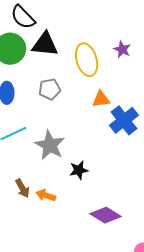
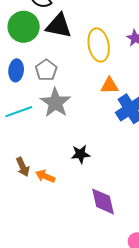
gray pentagon: (50, 89) -> (46, 70), moved, turned -30
gray star: (50, 145) -> (55, 103), moved
purple diamond: (106, 215) -> (103, 201), turned 40

